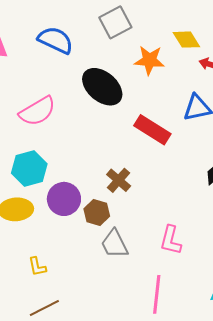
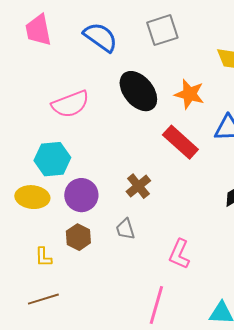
orange star: (149, 60) -> (189, 94), moved
brown hexagon: (97, 213) -> (78, 237), moved
gray trapezoid: (114, 244) -> (125, 229), moved, size x0.7

